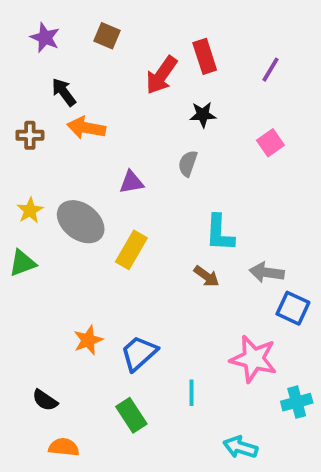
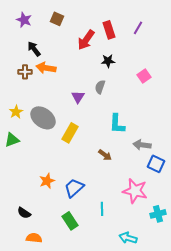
purple line: (270, 70) -> (138, 28), moved
brown cross: (30, 135) -> (25, 72), moved
purple triangle: (131, 182) -> (78, 97), moved, turned -48
brown arrow: (207, 276) -> (105, 155), moved

